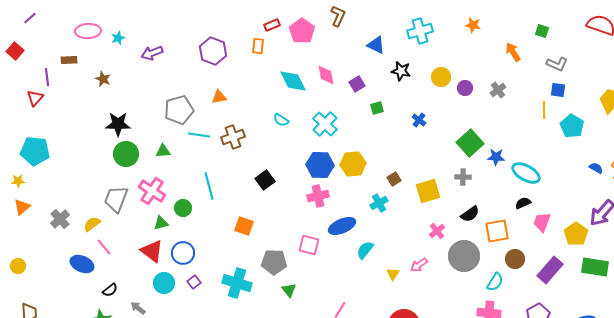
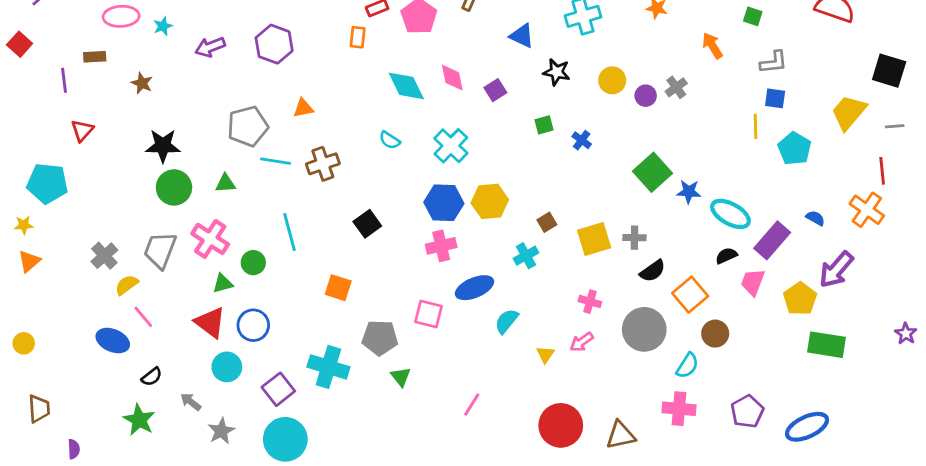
purple hexagon: (213, 51) -> (274, 44), moved
gray L-shape: (557, 64) -> (774, 62), turned -30
gray cross: (498, 90) -> (676, 87), moved
red triangle: (35, 98) -> (82, 130), moved
green square: (377, 108) -> (544, 125), moved
blue semicircle: (596, 168) -> (815, 218), moved
gray cross: (463, 177) -> (634, 238), moved
gray cross: (60, 219) -> (104, 256), moved
pink cross: (437, 231) -> (590, 302), moved, turned -35
orange square: (497, 231) -> (690, 295), turned -30
purple rectangle: (550, 270) -> (772, 240), moved
purple square: (194, 282) -> (278, 389), moved, size x1.6

